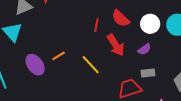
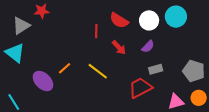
red arrow: (116, 45) -> (119, 47), size x0.7

